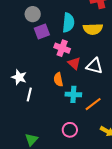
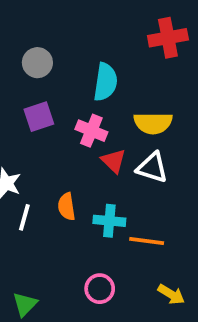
yellow semicircle: (93, 29) -> (153, 123), moved
purple square: (42, 32) -> (39, 117), moved
orange semicircle: (58, 79) -> (67, 207), moved
orange line: (93, 104) -> (147, 241), turned 42

